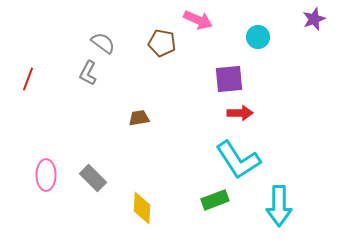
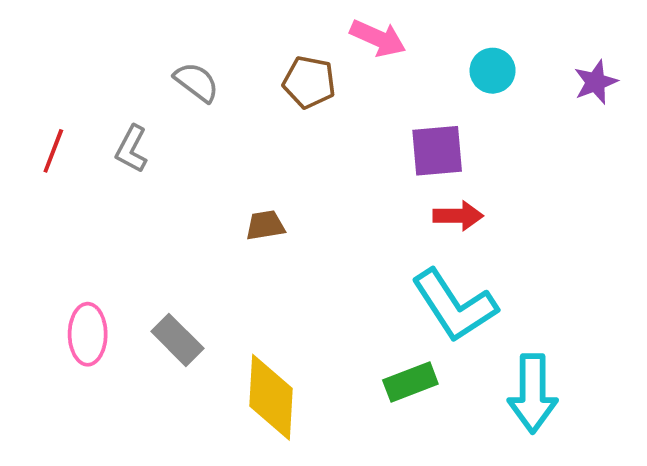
purple star: (314, 19) -> (596, 82), moved
gray L-shape: (88, 73) -> (132, 149), moved
yellow diamond: (142, 208) -> (271, 397), size x1.4

